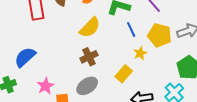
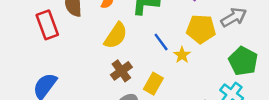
blue line: (131, 29) -> (161, 42), moved
yellow rectangle: (124, 74) -> (153, 84), moved

